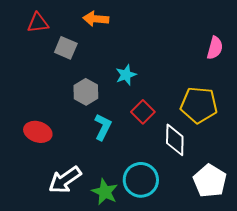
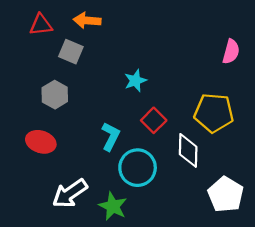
orange arrow: (96, 19) -> (87, 20), moved
gray hexagon: (86, 92) -> (55, 95), moved
cyan circle: (141, 180) -> (138, 168), moved

